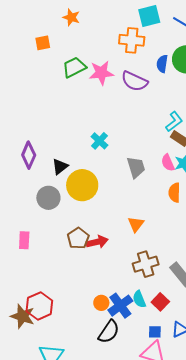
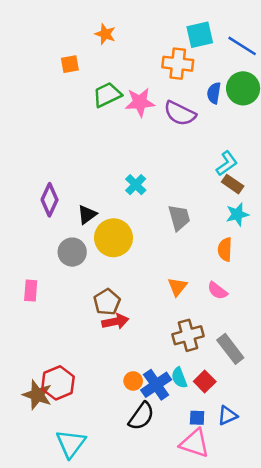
pink semicircle: (168, 163) -> (217, 291), moved, turned -30
pink rectangle: (24, 240) -> (31, 291), moved
red arrow: (97, 242) -> (115, 321), moved

